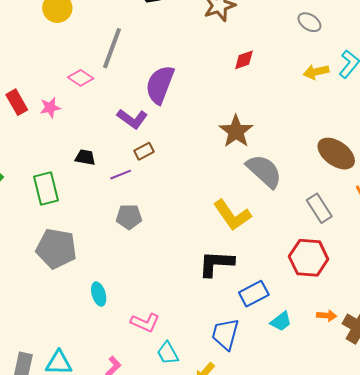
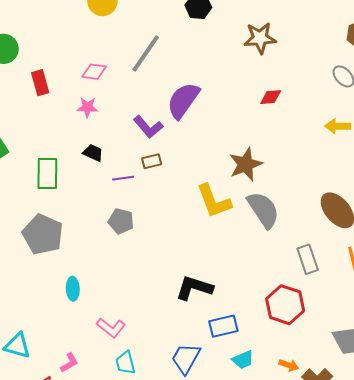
pink diamond: (81, 78) -> (94, 72), moved, turned -40
pink star: (50, 108) -> (87, 107), moved
yellow L-shape: (232, 215) -> (214, 201), moved

